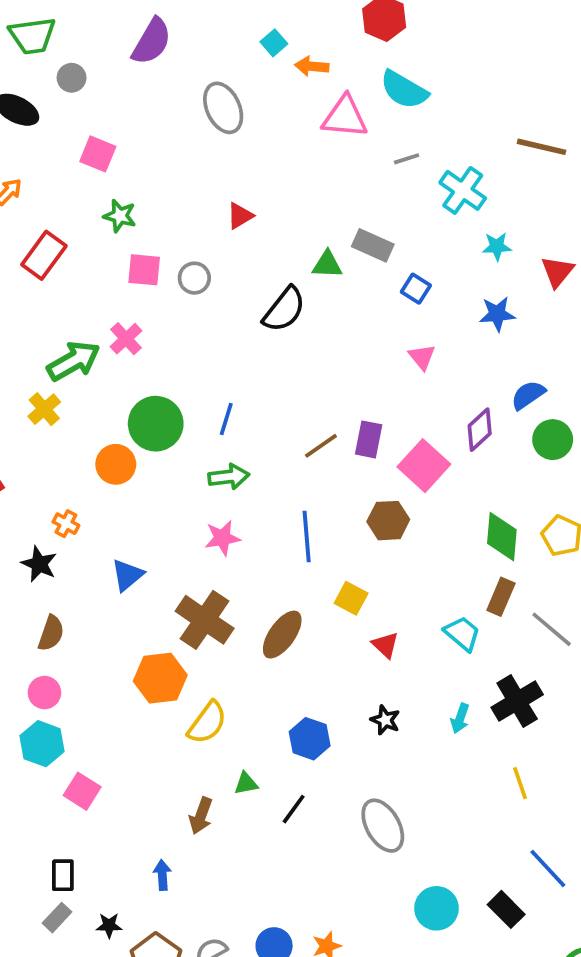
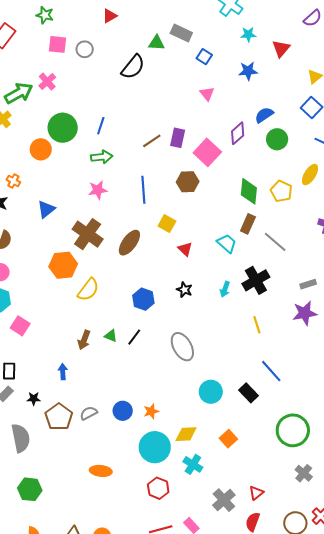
green triangle: (246, 784) -> (111, 336), moved, turned 32

